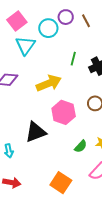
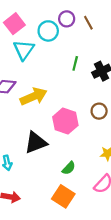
yellow arrow: (49, 83) -> (34, 96), moved
green semicircle: (81, 146) -> (69, 168), moved

